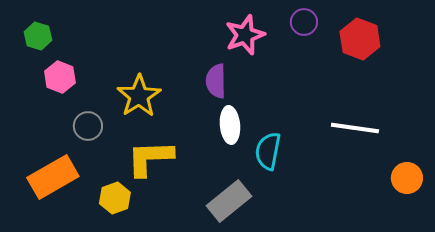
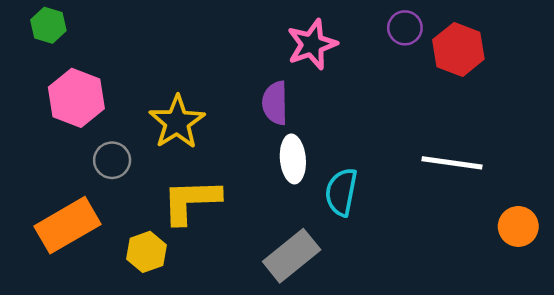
purple circle: (304, 22) -> (405, 28), moved
green hexagon: (38, 36) -> (48, 25), moved
pink hexagon: (60, 77) -> (76, 98), size x1.4

